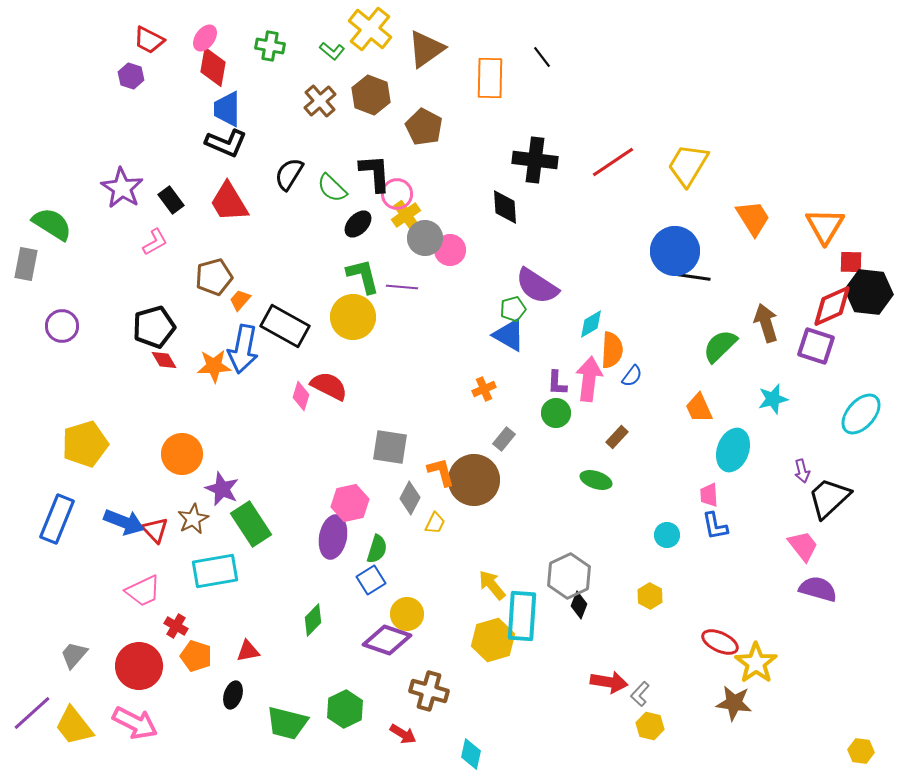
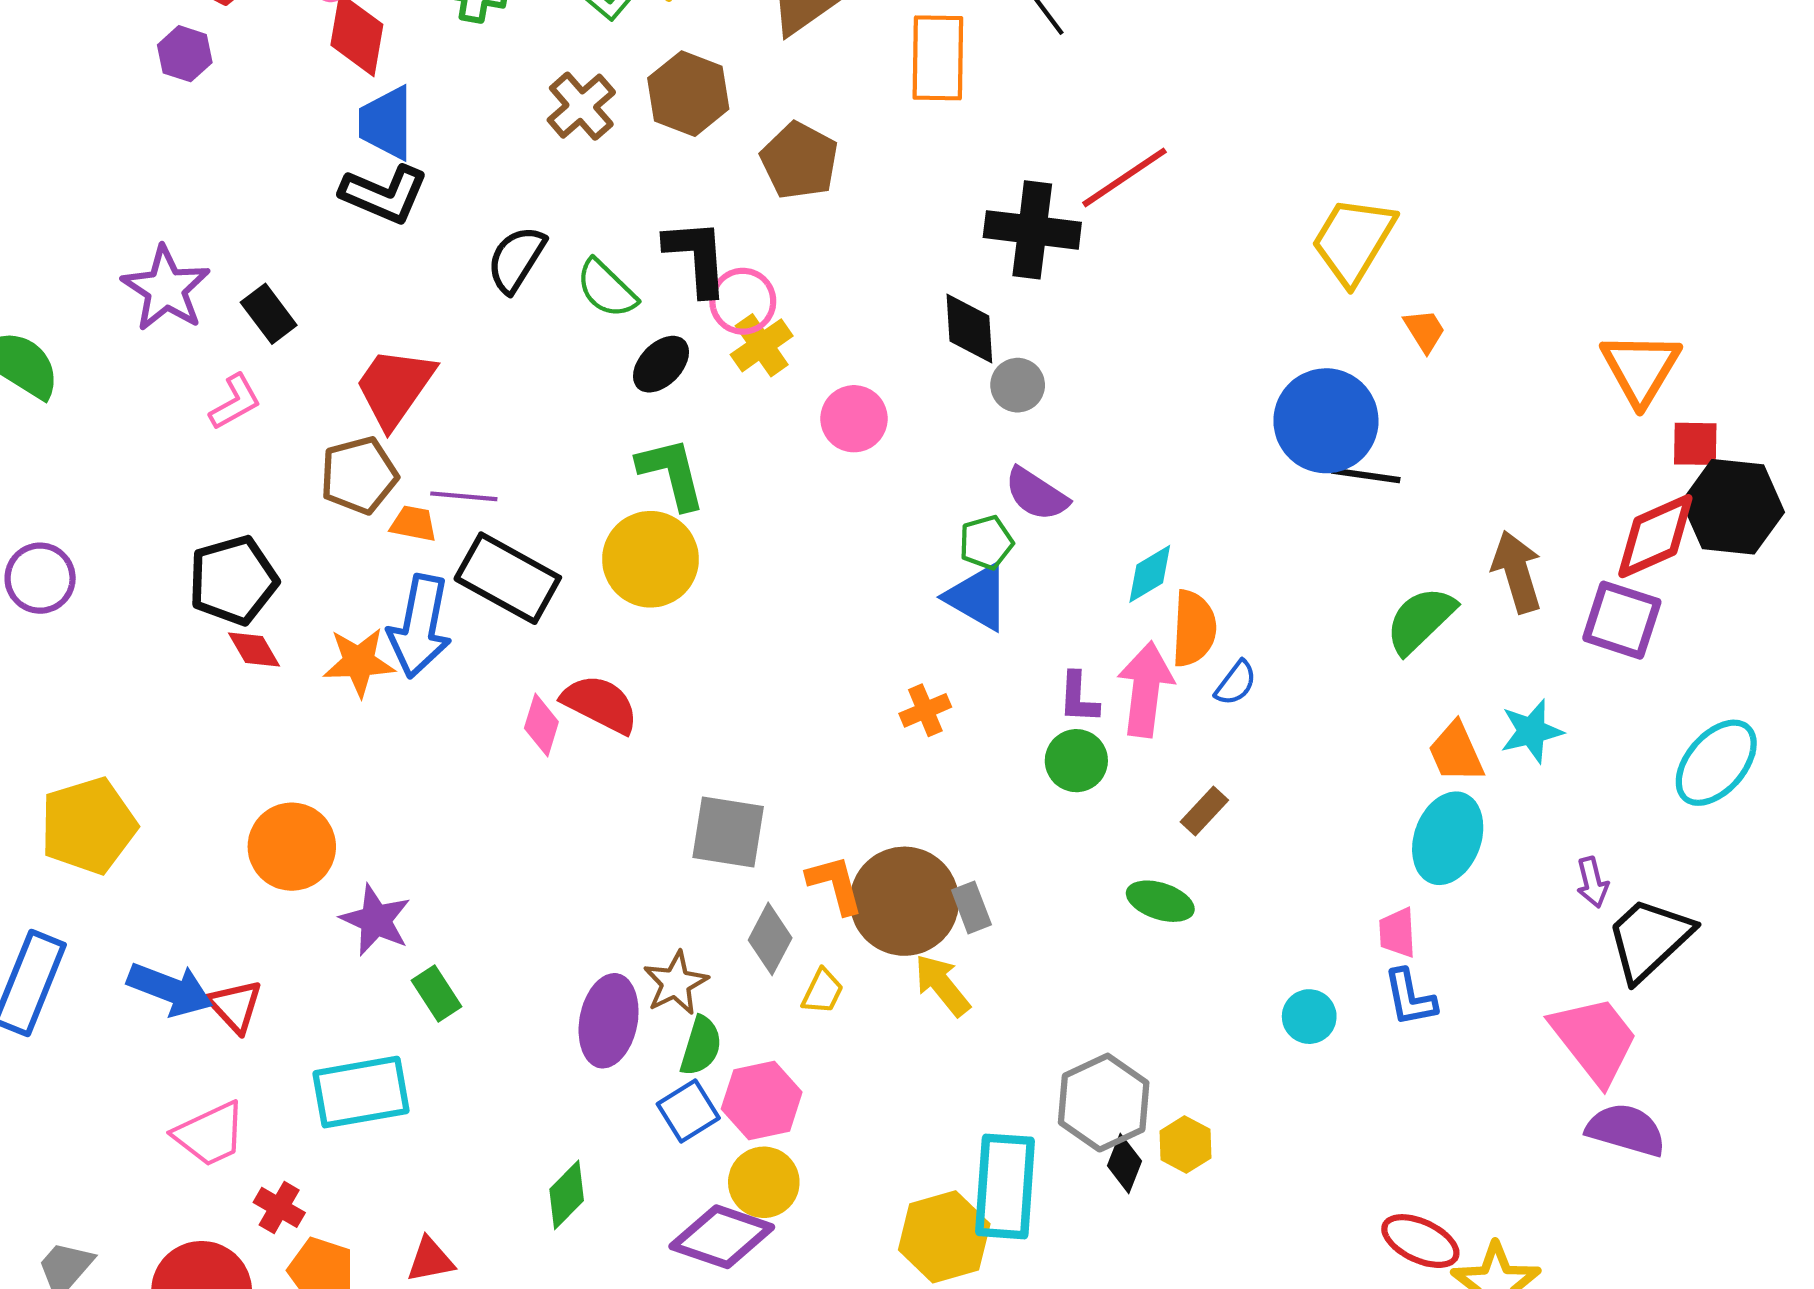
red line: (613, 162) -> (1125, 177), moved
red trapezoid: (229, 202) -> (395, 387), moved, turned 66
orange trapezoid: (753, 218) -> (1425, 331), moved, size x0.6
gray circle: (425, 238) -> (1018, 385), moved, size x0.7
purple semicircle: (537, 286) -> (1036, 494), size x0.7
purple line: (402, 287) -> (464, 496), moved
orange trapezoid: (240, 300) -> (413, 524), turned 60
orange trapezoid: (699, 408) -> (1456, 752), moved
gray rectangle: (504, 439) -> (971, 907), moved, turned -60
pink hexagon: (350, 503) -> (762, 1100), moved
brown star: (193, 519) -> (676, 983), moved
green rectangle: (251, 524) -> (437, 993), size x0.6
pink trapezoid: (803, 546) -> (1595, 1040), size x1.4
yellow arrow: (492, 585) -> (942, 985), moved
yellow hexagon: (650, 596) -> (1185, 1145), moved

